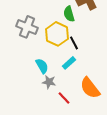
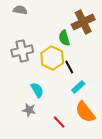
gray cross: (27, 27) -> (22, 51), turned -35
cyan rectangle: (69, 63) -> (78, 87), moved
gray star: (49, 82) -> (29, 110), moved

